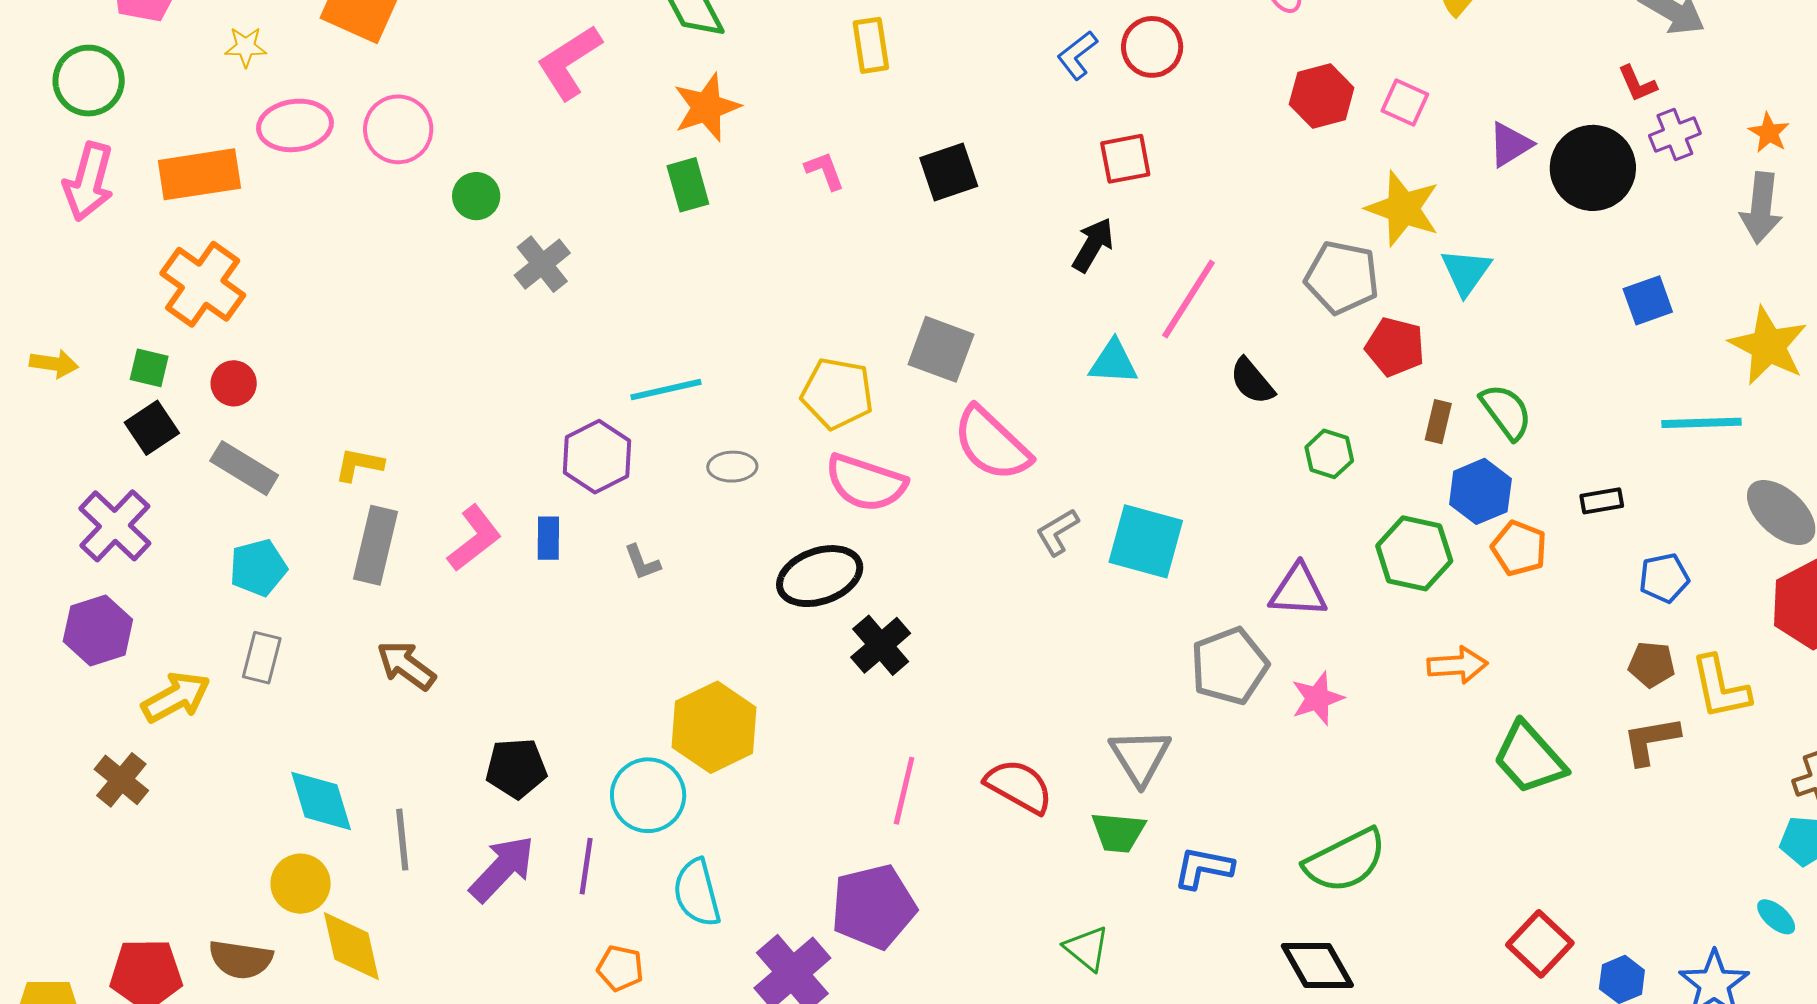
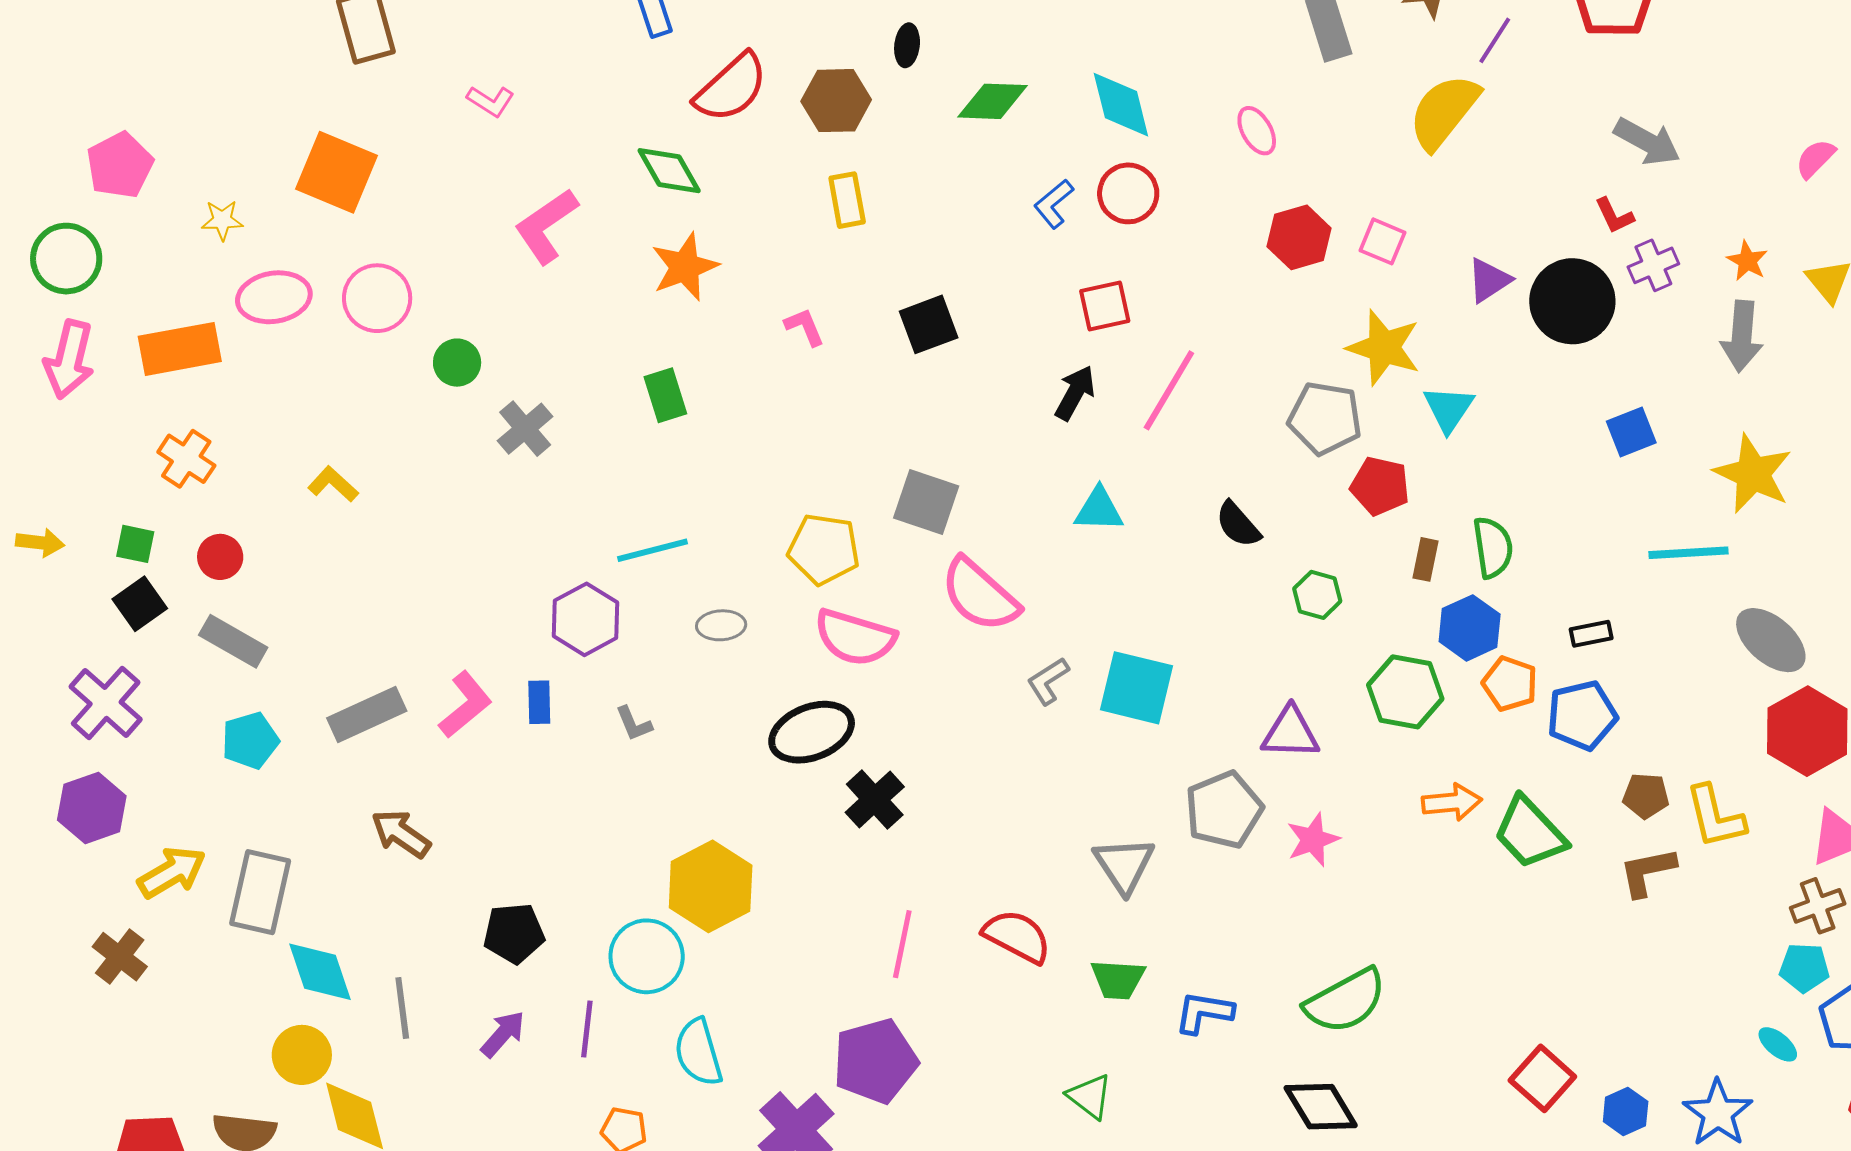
green rectangle: (688, 185) -> (665, 395), moved
orange cross: (203, 284) -> (186, 459), size x0.7
pink line: (1189, 299) -> (1169, 390), moved
green semicircle: (1506, 412) -> (1493, 547), turned 30
yellow L-shape: (359, 465) -> (333, 484), moved, turned 33
gray rectangle: (375, 545) -> (367, 715), turned 54
blue pentagon: (1664, 578) -> (1582, 715), moved, size x1.4
gray rectangle: (262, 658) -> (260, 892), moved, size x1.6
gray triangle: (1140, 757) -> (1124, 865), moved
green trapezoid: (1529, 758) -> (1530, 833), moved
purple arrow: (502, 869) -> (503, 1034), size x0.7

